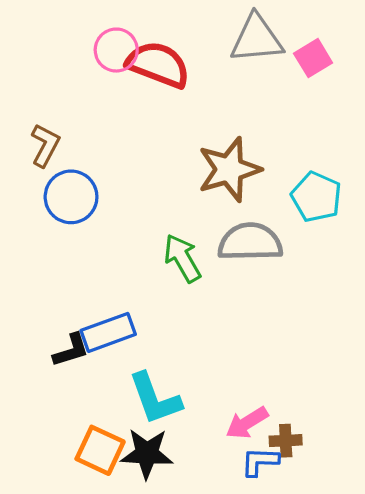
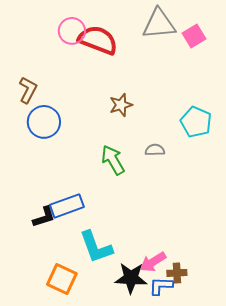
brown star: (229, 169) -> (121, 105), moved, size x0.6
gray semicircle: (250, 242) -> (155, 150), size x0.5
black star: (147, 453) -> (131, 278), moved

